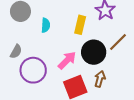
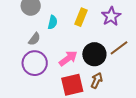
yellow rectangle: (80, 25) -> (81, 17), moved
gray semicircle: (16, 52) -> (34, 39), moved

